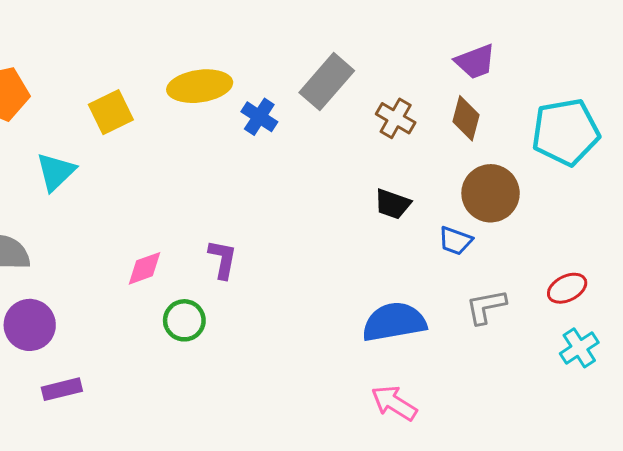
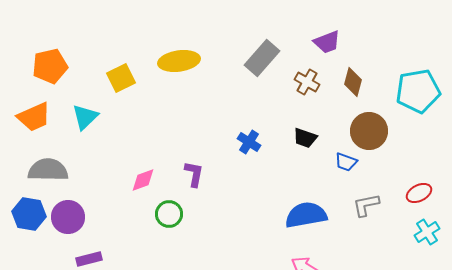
purple trapezoid: (475, 62) -> (327, 42), moved
blue cross: (259, 117) -> (249, 142), moved

